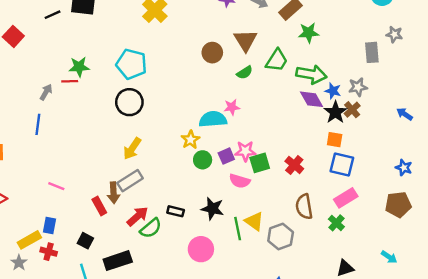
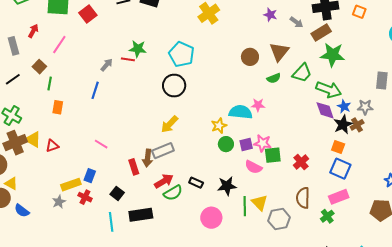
green star: (309, 33) -> (333, 55), size x1.4
black star: (212, 209) -> (227, 186), turned -30

